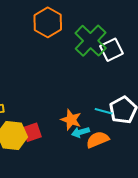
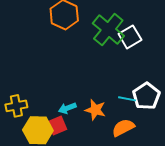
cyan arrow: (80, 132) -> (67, 108), moved

